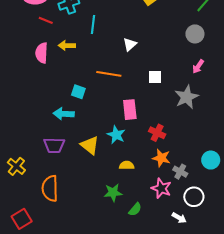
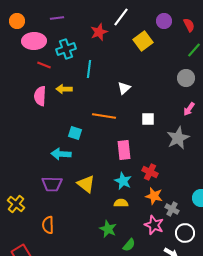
cyan star: (116, 135) -> (123, 181), moved
orange semicircle: (50, 188) -> (48, 225), size x0.7
green star: (113, 193) -> (108, 229), turned 30

